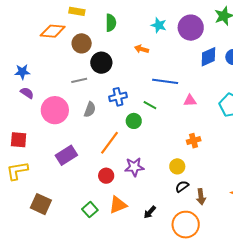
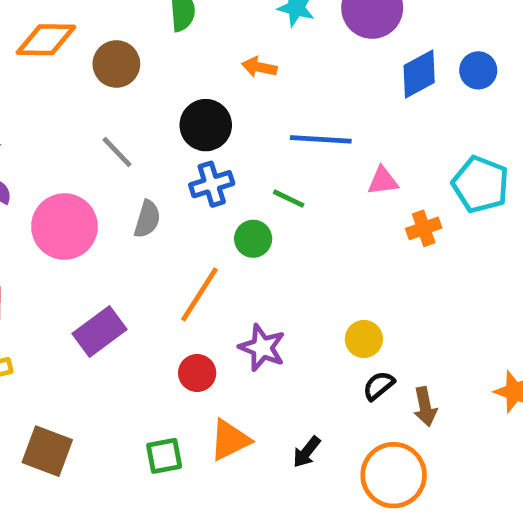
black circle: (101, 63) -> (206, 125), moved
gray line: (79, 80) -> (117, 152), turned 63
orange cross: (194, 141) -> (424, 228), moved
purple star: (134, 167) -> (262, 348), turned 30
green square: (90, 210) -> (164, 456), turned 35

